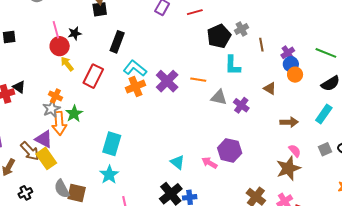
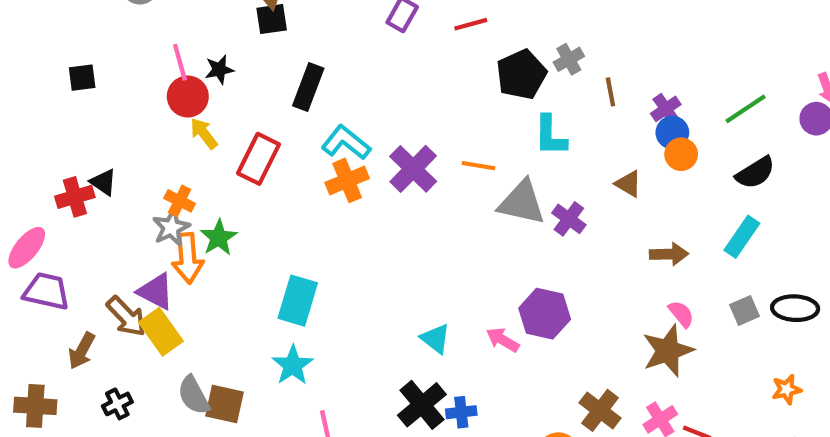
green line: (326, 53) -> (746, 109), turned -55
gray triangle: (219, 97) -> (522, 203), size x1.4

